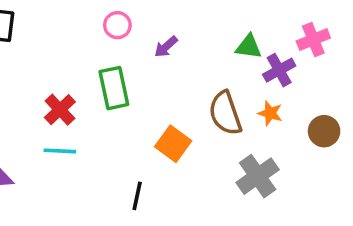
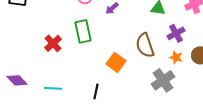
purple cross: (279, 70) -> (176, 33), moved
orange star: (270, 113) -> (176, 57), moved
cyan line: (60, 151) -> (53, 88), moved

